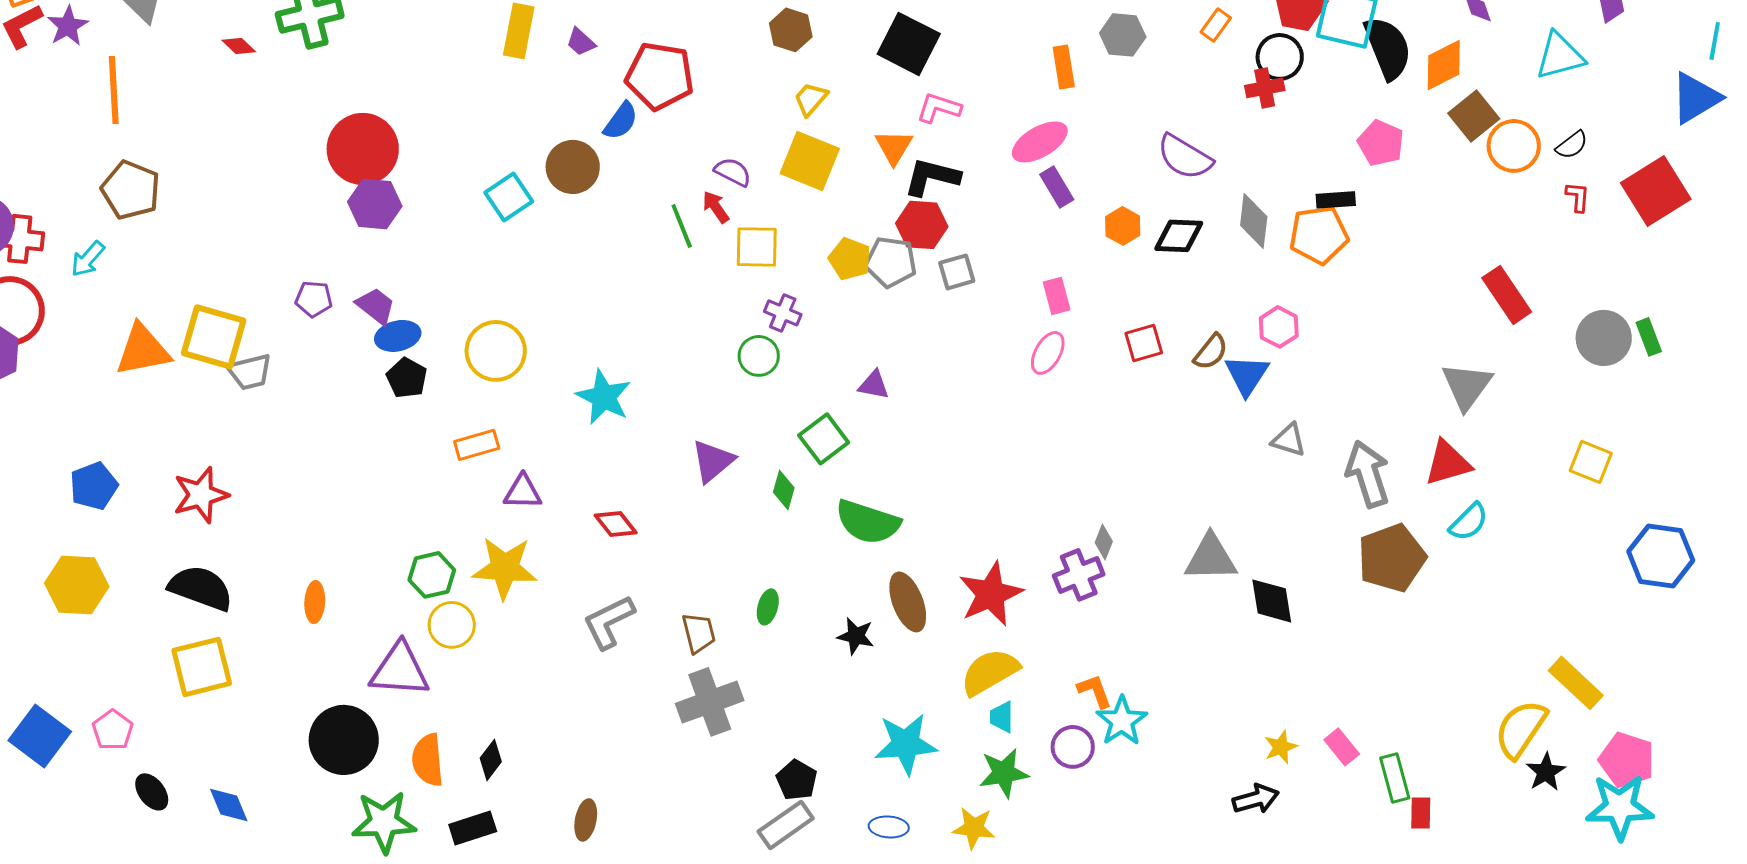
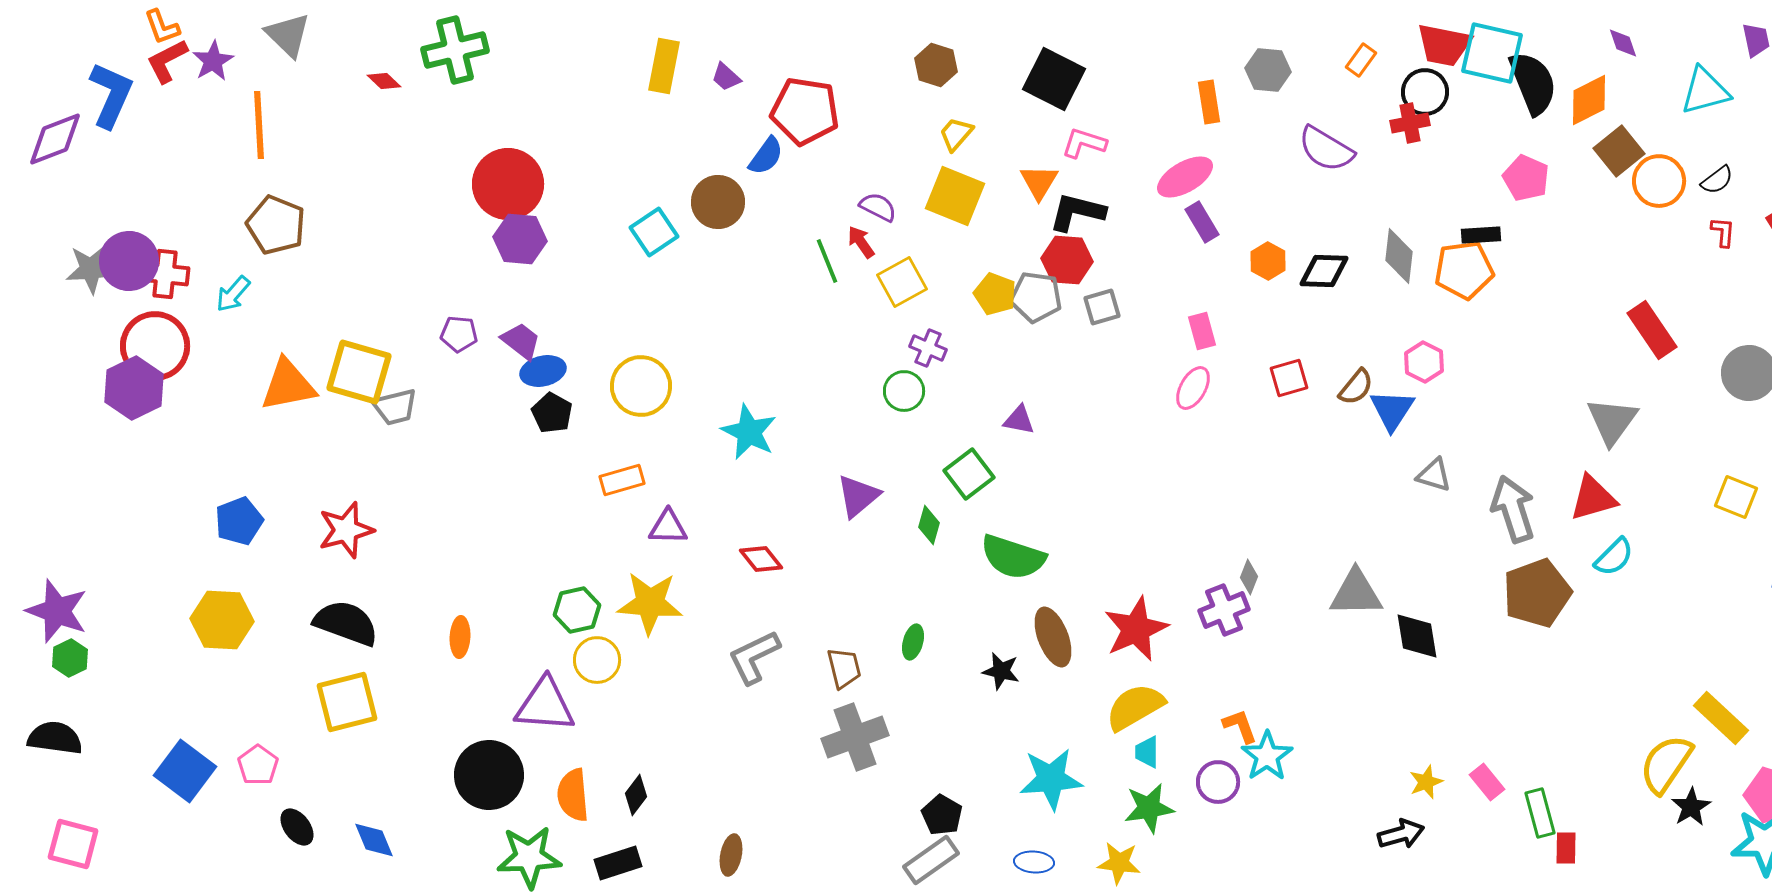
purple semicircle: (1185, 157) -> (1326, 149), moved
yellow square: (757, 247) -> (902, 282), turned -30

